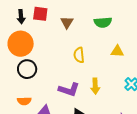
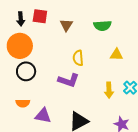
yellow arrow: (95, 86) -> (109, 90), moved
purple L-shape: (69, 90) -> (69, 80), moved

